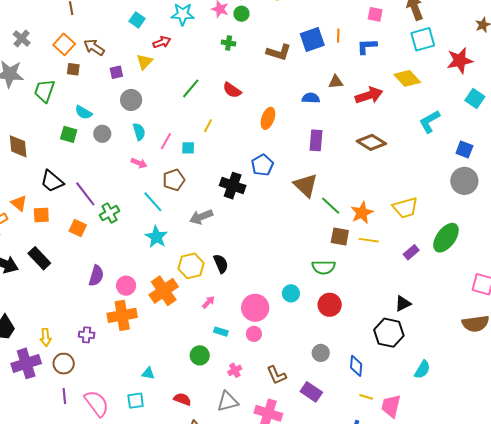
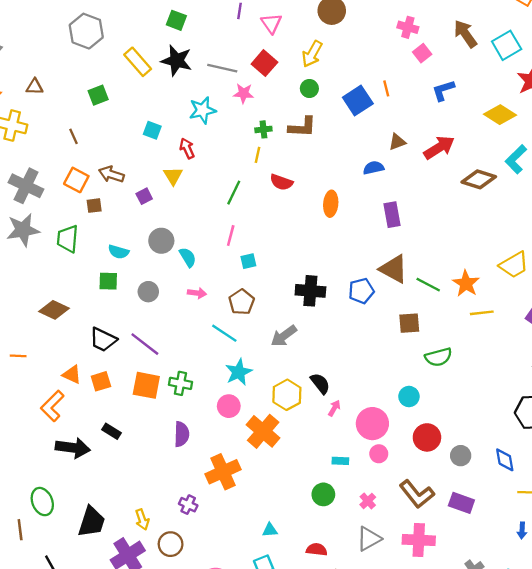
green circle: (241, 14) -> (309, 88), moved
pink square: (375, 14) -> (422, 53), turned -35
gray cross: (22, 38) -> (26, 186), size x1.6
cyan square: (423, 39) -> (507, 45), moved
red arrow: (162, 42) -> (187, 148), turned -78
blue L-shape: (367, 46) -> (443, 90), moved
brown L-shape: (279, 52) -> (302, 127), moved
yellow diamond: (407, 78) -> (500, 115), moved
gray circle: (131, 100) -> (161, 241), moved
yellow line: (208, 126) -> (258, 155), moved
gray circle: (102, 134) -> (148, 292), moved
pink line: (166, 141) -> (231, 235), moved
brown diamond: (371, 142) -> (479, 179), moved
brown diamond: (18, 146) -> (54, 310), turned -45
blue pentagon: (262, 165) -> (361, 291), moved, turned 30
green cross: (110, 213) -> (180, 383), moved, turned -36
orange square: (78, 228) -> (146, 385), size x1.4
brown square: (340, 236) -> (409, 323), moved
cyan star: (156, 237) -> (239, 372), turned 30
black rectangle: (39, 258) -> (112, 431), size x0.7
pink circle: (126, 286) -> (229, 406), moved
pink arrow: (208, 302) -> (334, 408), moved
red circle: (330, 305) -> (427, 437), moved
purple cross: (87, 335) -> (188, 505), turned 35
brown L-shape: (277, 375) -> (417, 494), size x1.4

